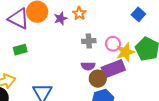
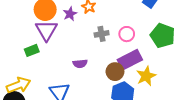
purple triangle: (19, 19) -> (46, 30), moved, turned 40
yellow star: (125, 52) -> (146, 76), moved
purple semicircle: (88, 66) -> (80, 64), moved

